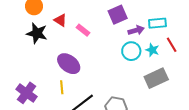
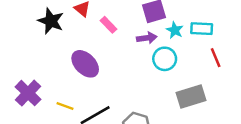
purple arrow: (136, 30) -> (147, 38), moved
cyan star: (152, 50) -> (175, 30), moved
yellow line: (62, 87) -> (65, 106), moved, turned -72

